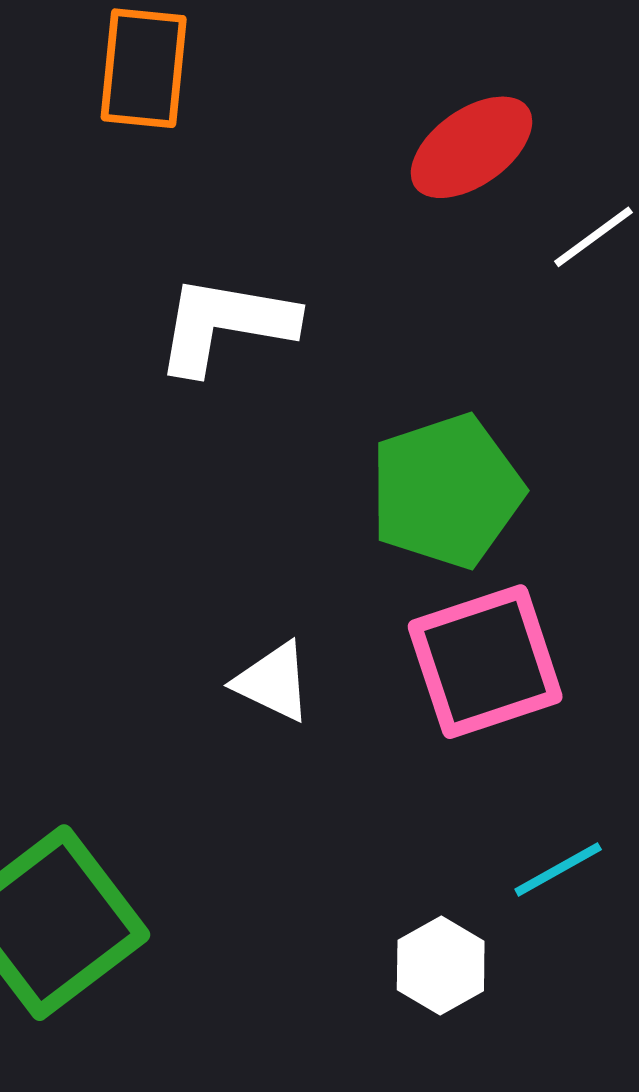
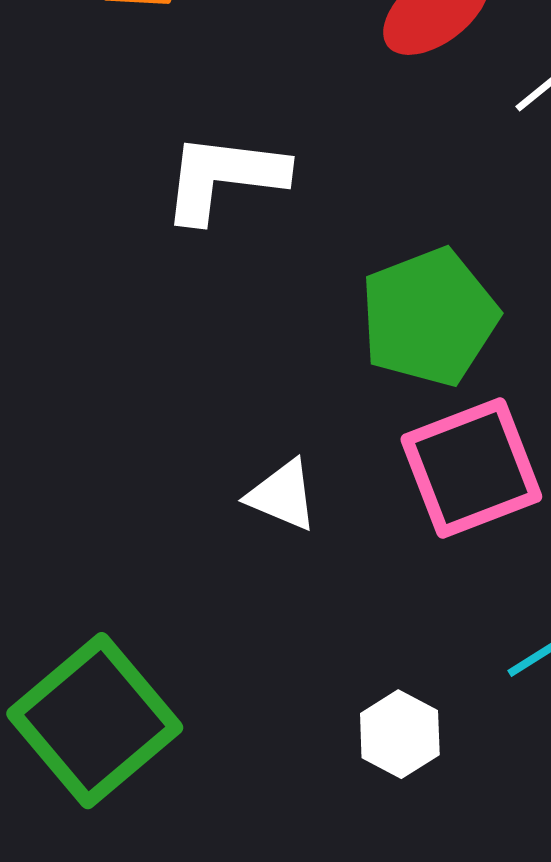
white hexagon: (441, 965) -> (400, 734), moved

